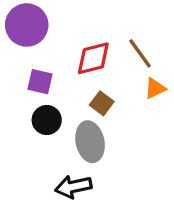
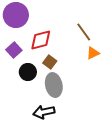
red diamond: (93, 58) -> (41, 40), moved
purple square: (40, 82) -> (14, 50), moved, turned 35
brown square: (102, 103) -> (50, 62), moved

